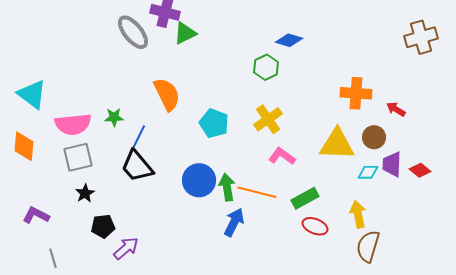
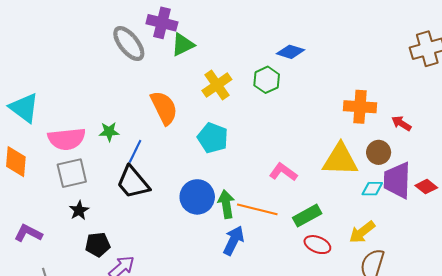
yellow cross: (268, 119) -> (217, 85), moved
purple trapezoid: (392, 164) -> (397, 180), size x1.4
yellow arrow: (358, 214) -> (362, 232), turned -116

